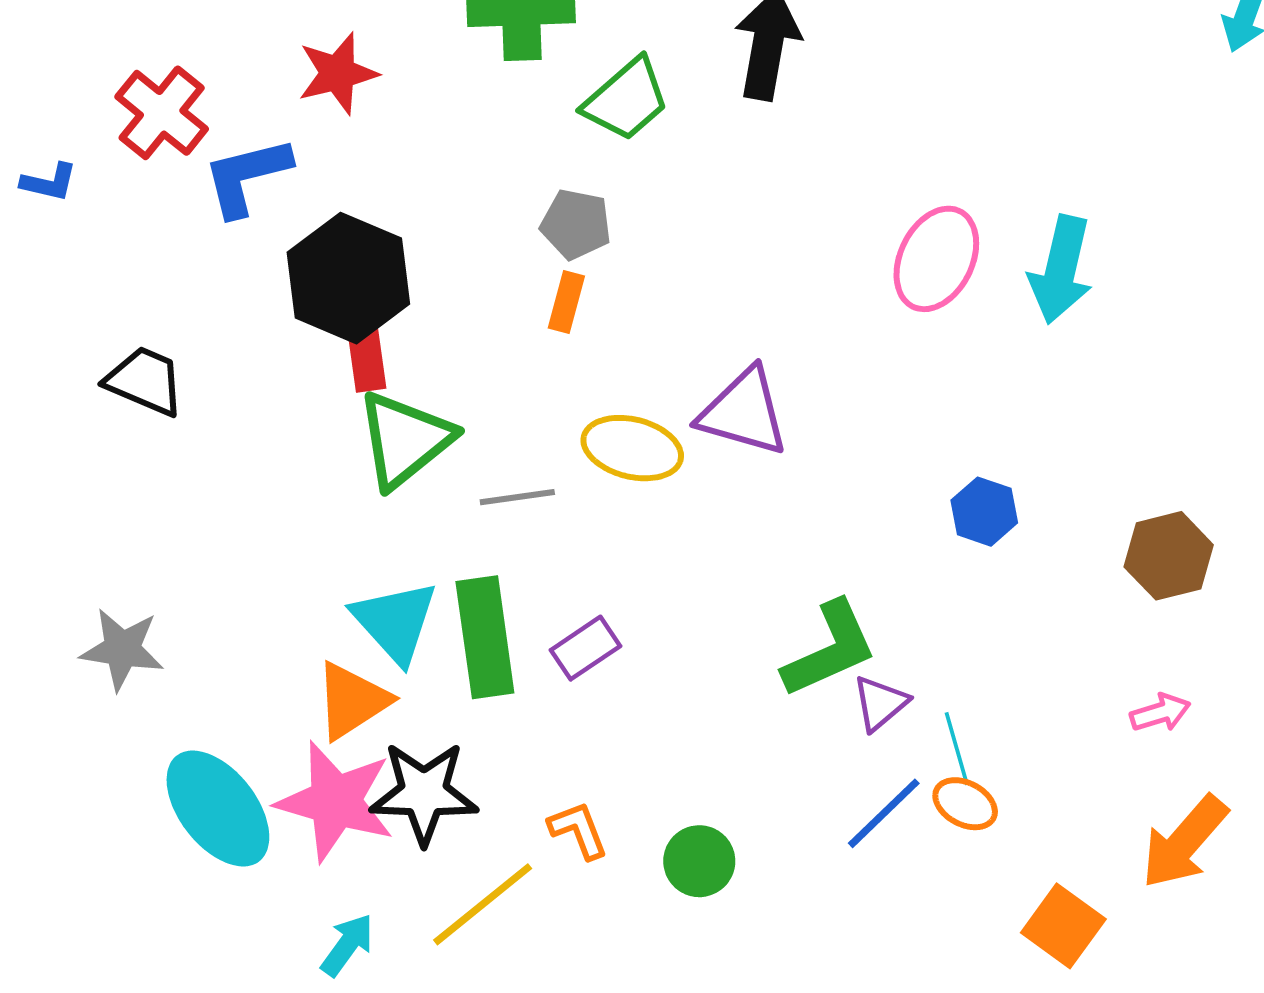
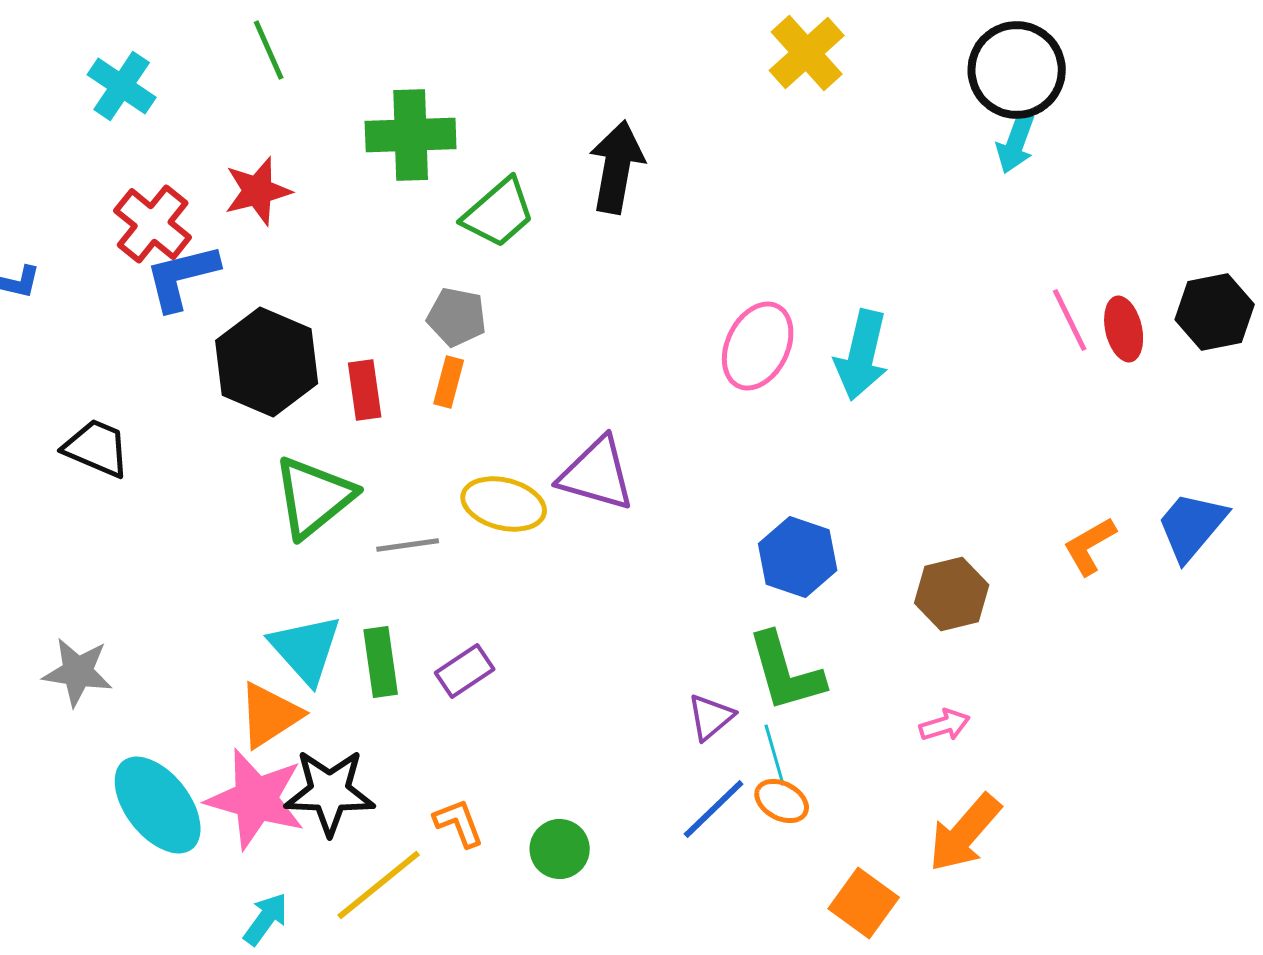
red cross: (162, 113) -> (153, 224), moved
red rectangle: (366, 356) -> (365, 390), moved
blue hexagon: (984, 512) -> (798, 557), size x1.4
green rectangle: (485, 637) -> (381, 662), size x0.7
green L-shape: (830, 649) -> (786, 672), moved, turned 98

